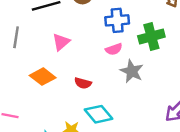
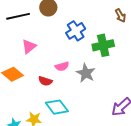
blue cross: (117, 20) -> (76, 31), turned -30
pink semicircle: (114, 49) -> (62, 66), moved

